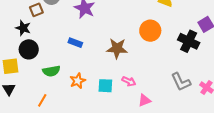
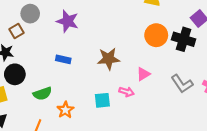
orange circle: (150, 31) -> (156, 35), moved
orange star: (78, 81) -> (65, 110), moved
pink triangle: (145, 100) -> (143, 74), moved

